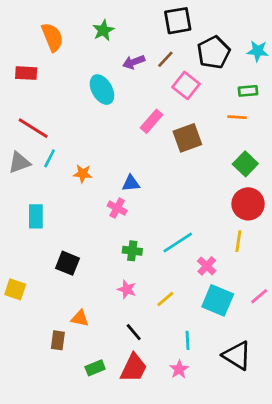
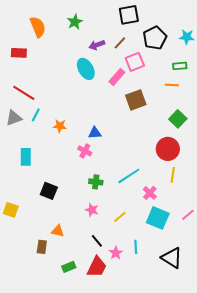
pink square: (186, 85) -> (135, 62), turned 30
cyan ellipse: (102, 90) -> (86, 69), moved
pink rectangle: (152, 121) -> (117, 77), moved
red circle: (248, 204) -> (168, 149), moved
pink star: (179, 369) -> (116, 253), moved

